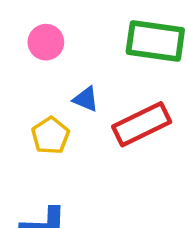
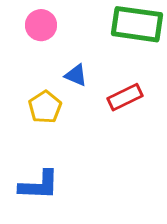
red rectangle: (142, 124) -> (125, 97), size x0.7

